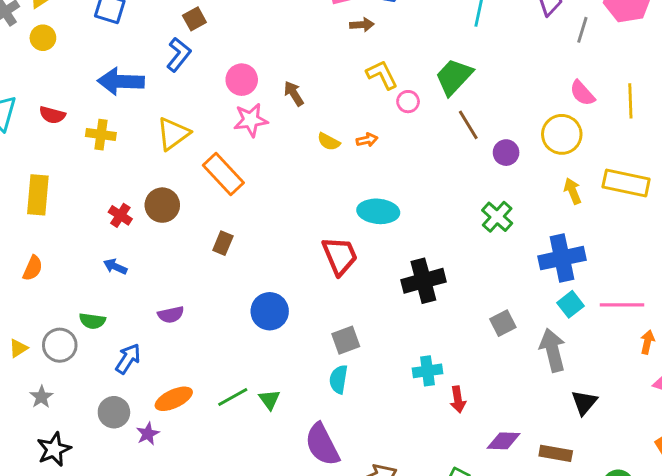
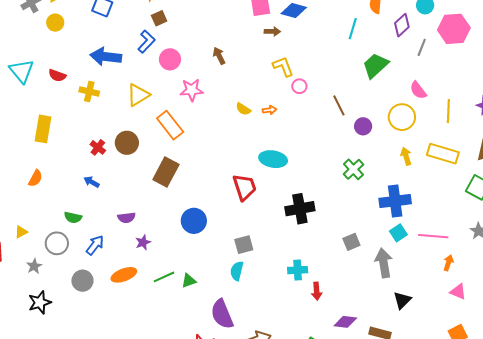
green trapezoid: (454, 77) -> (375, 65), moved
pink circle: (242, 80) -> (170, 59), moved
brown arrow: (294, 94) -> (219, 56), moved
yellow line: (630, 101) -> (448, 111), moved
brown rectangle: (223, 243) -> (166, 172), size x1.8
gray circle: (60, 345) -> (57, 243), moved
green triangle: (269, 400) -> (189, 281), turned 42
purple star: (148, 434) -> (143, 242), moved

